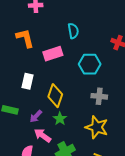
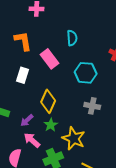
pink rectangle: (53, 54) -> (50, 59), turned 66
white rectangle: (27, 81) -> (22, 75), moved
yellow star: (97, 127) -> (74, 138), moved

